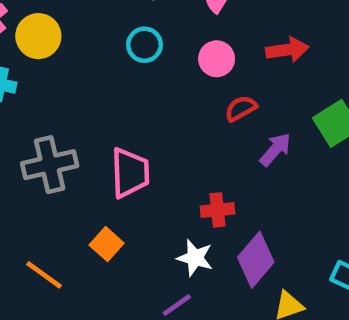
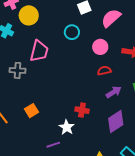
gray cross: (50, 165) -> (18, 70), size x0.7
pink trapezoid: (130, 173) -> (39, 51), moved
purple diamond: (256, 260) -> (116, 122), moved

